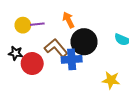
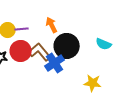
blue cross: (72, 59) -> (55, 63), turned -30
red circle: (32, 64) -> (21, 51), moved

